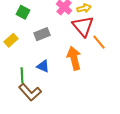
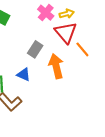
gray rectangle: (42, 34) -> (35, 49), moved, turned -35

